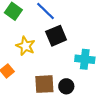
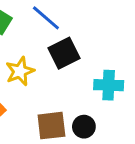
yellow star: (25, 46) -> (20, 71), turned 30

